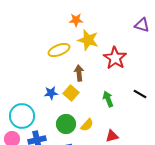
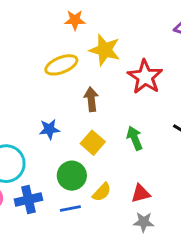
orange star: (76, 20) -> (75, 20), moved
yellow square: (71, 93) -> (93, 143), moved
yellow semicircle: (87, 125) -> (102, 192), moved

